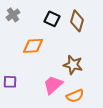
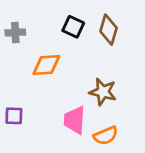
gray cross: (13, 15) -> (15, 32), moved, turned 32
pink trapezoid: (53, 85) -> (75, 120), turned -45

